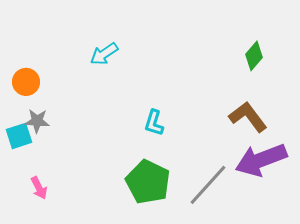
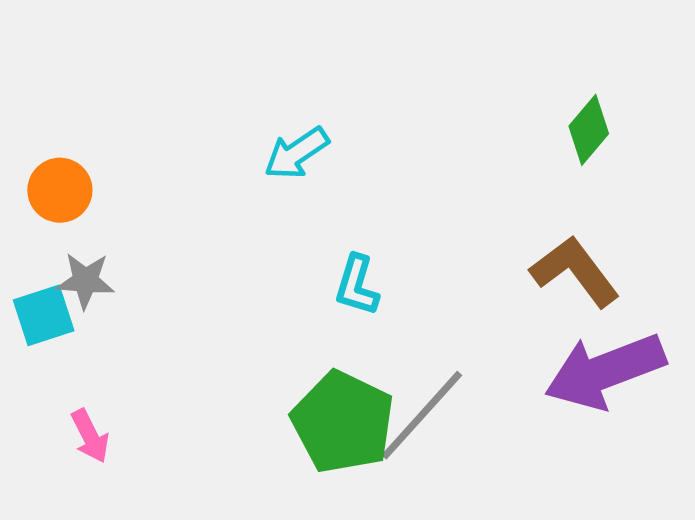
cyan arrow: (104, 54) -> (296, 153), moved
gray line: (208, 185) -> (422, 415), moved

